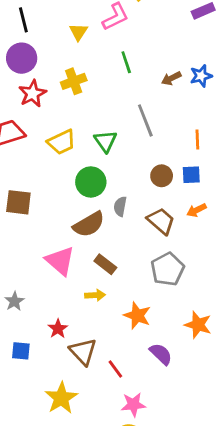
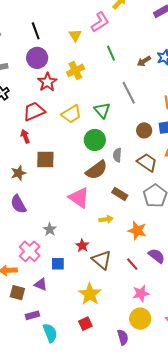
brown rectangle: (105, 264) -> (120, 194), moved
red line: (115, 369) -> (132, 264), moved

